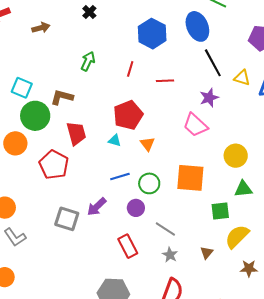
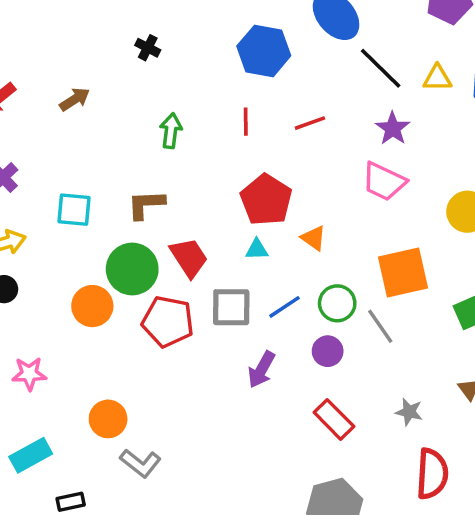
green circle: (35, 116) -> (132, 269), moved
gray square: (67, 219) -> (231, 307), moved
gray line: (165, 229) -> (380, 326), moved, turned 40

